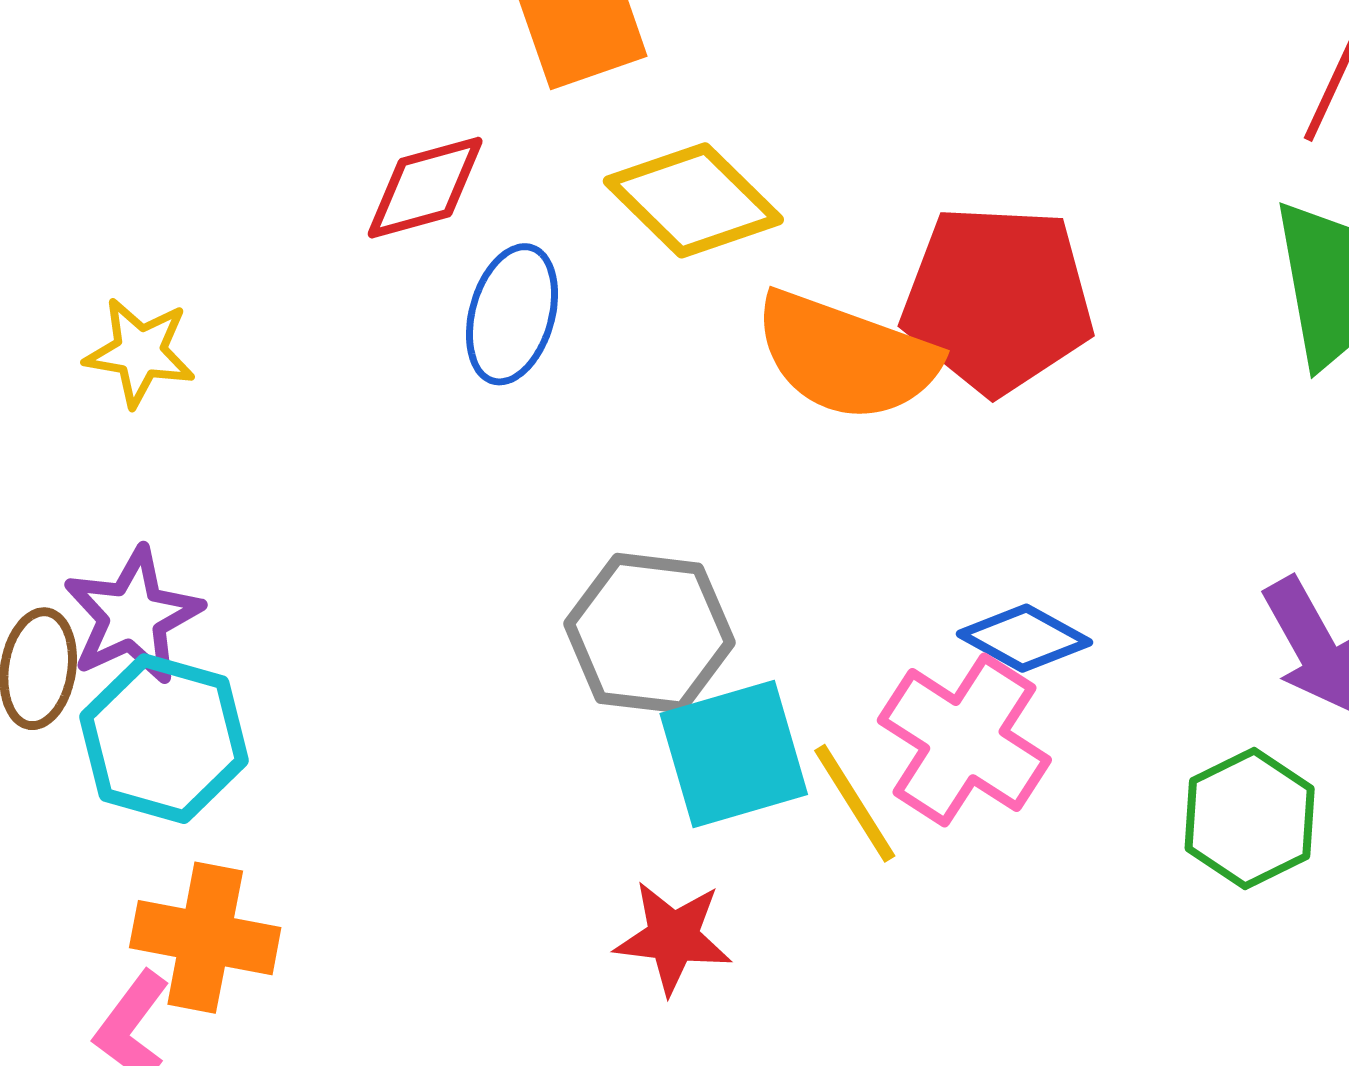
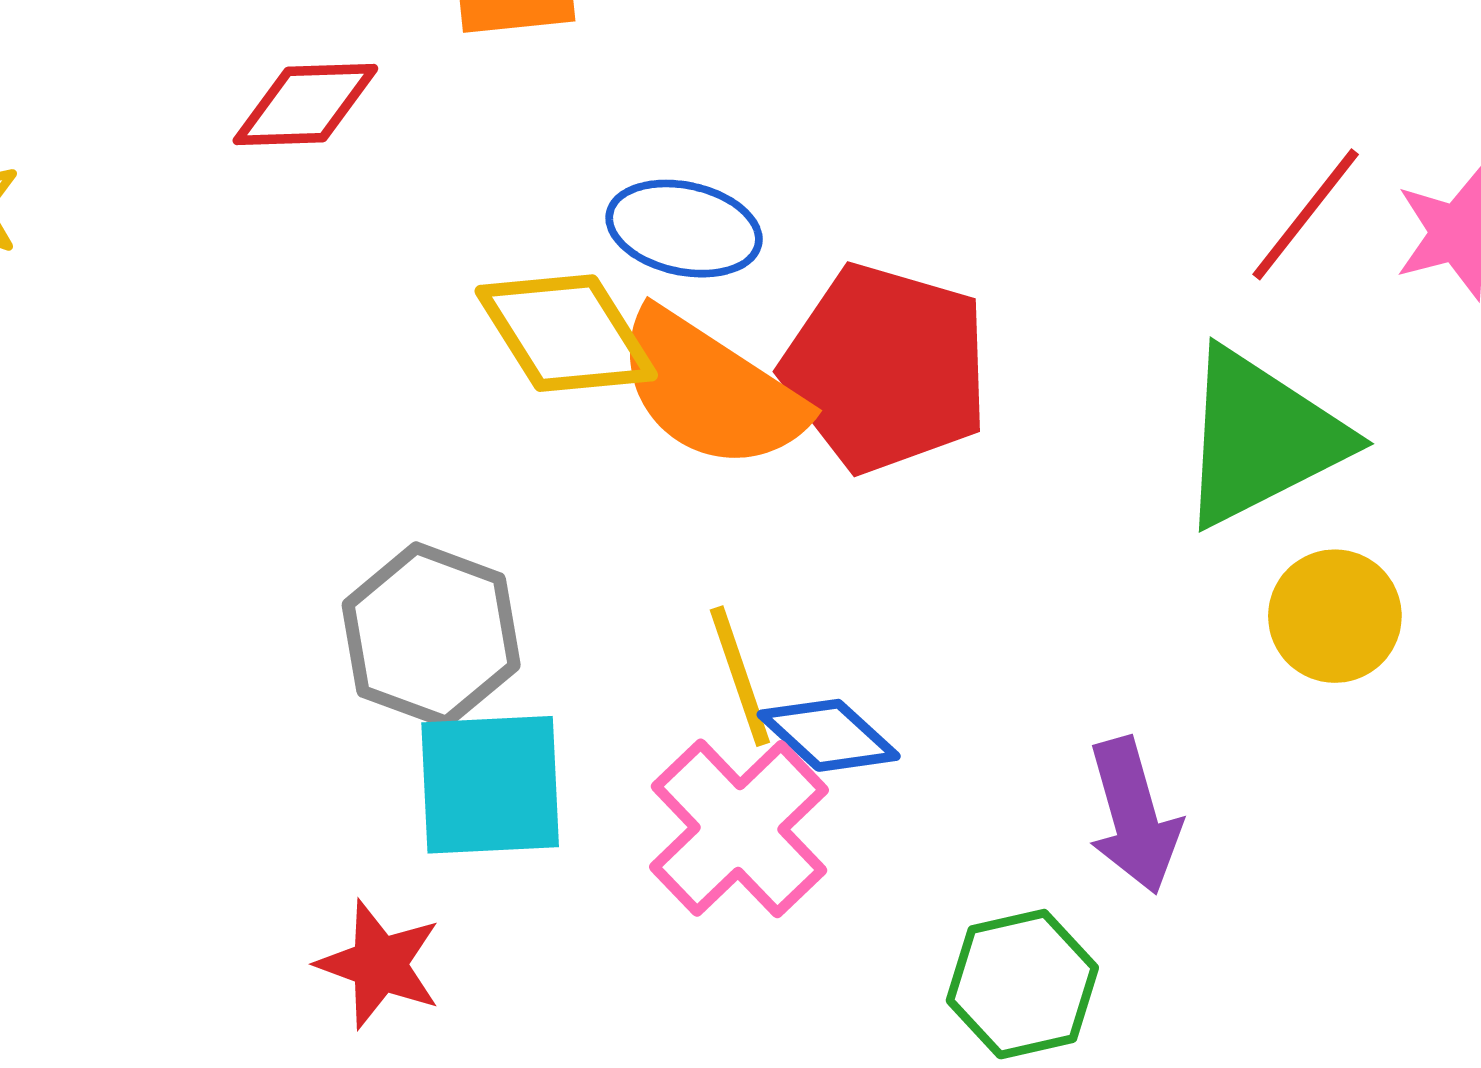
yellow diamond: (693, 200) -> (566, 333), moved
blue ellipse: (512, 314) -> (684, 229), moved, turned 73
yellow line: (855, 803) -> (740, 676), moved

